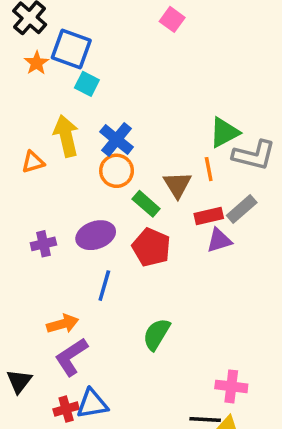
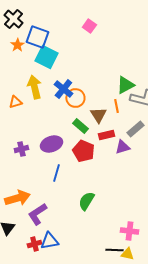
pink square: (172, 19) -> (89, 26), moved
cyan square: (87, 84) -> (46, 57), size x1.6
orange circle: (117, 171) -> (75, 98), moved
red rectangle: (209, 216) -> (106, 135), moved
orange arrow: (63, 324) -> (17, 198), moved, size x1.4

